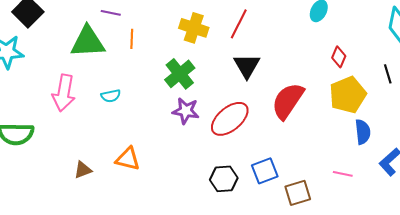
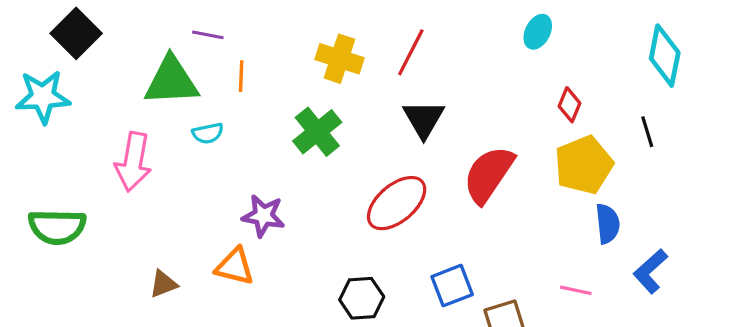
cyan semicircle: (111, 96) -> (208, 133), moved
purple star: (186, 111) -> (263, 216), moved
black hexagon: (224, 179) -> (362, 298), moved

